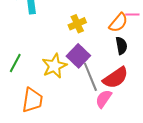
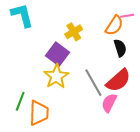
purple square: (78, 56) -> (57, 54), moved
green line: (15, 63) -> (20, 101), moved

